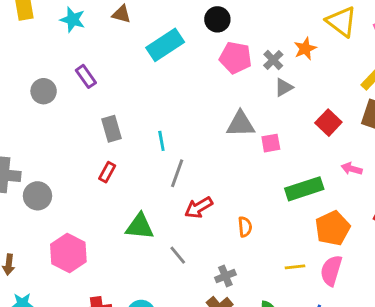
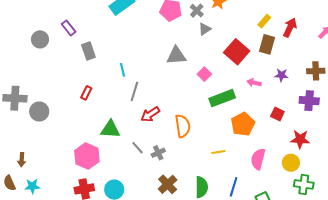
red square: (328, 123) -> (237, 52), size x1.4
gray rectangle: (111, 129) -> (88, 51), moved
pink square: (271, 143) -> (204, 74), moved, turned -32
orange semicircle: (245, 227) -> (183, 126), size x1.6
pink hexagon: (68, 253) -> (87, 156), moved
pink semicircle: (331, 270) -> (258, 159), moved
gray cross: (225, 276) -> (158, 153), moved

